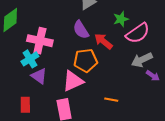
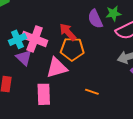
purple semicircle: (81, 30) -> (95, 19), moved
pink cross: (40, 41) -> (35, 39), moved
red arrow: (103, 41) -> (68, 32), moved

